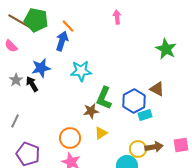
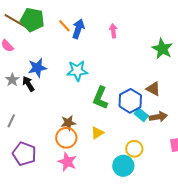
pink arrow: (117, 17) -> (113, 31), moved
blue arrow: (62, 41) -> (78, 29), moved
brown star: (91, 111) -> (68, 123), moved
cyan rectangle: (145, 115) -> (141, 115), turned 56
brown arrow: (154, 147) -> (158, 117), moved

